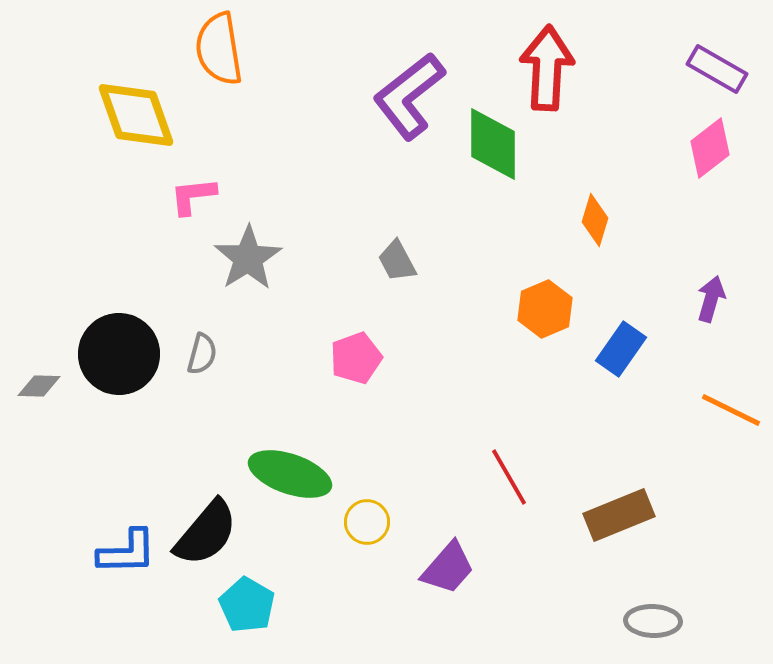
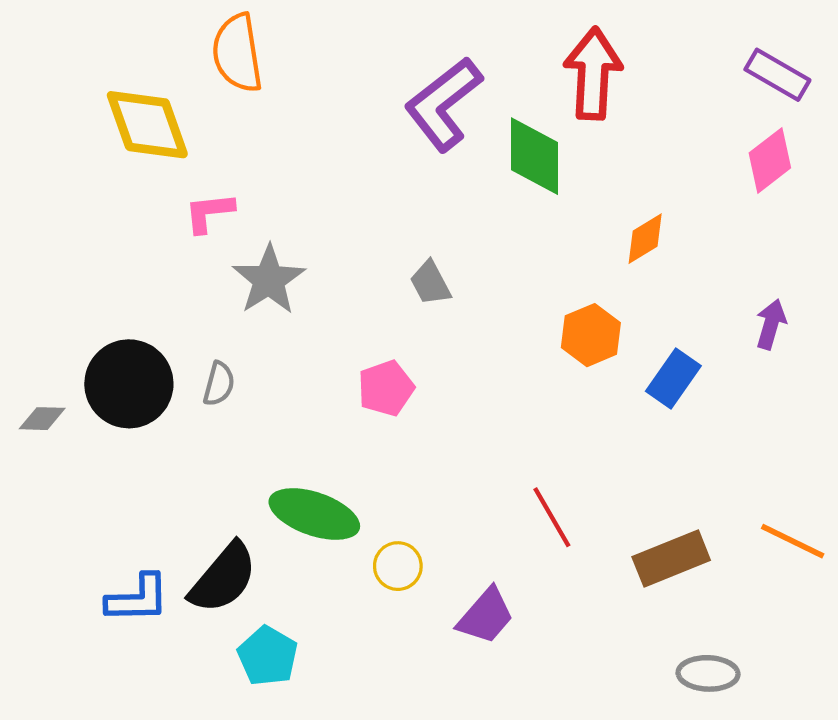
orange diamond: (595, 220) -> (645, 239), turned 42
orange line: (731, 410) -> (793, 541), moved

